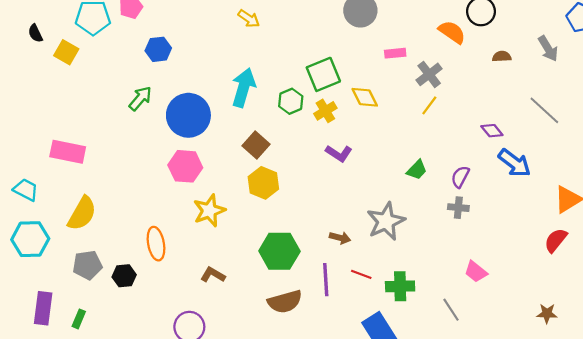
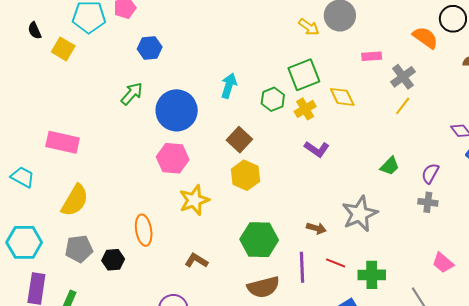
yellow arrow: (249, 19) -> (309, 27), moved
cyan arrow: (244, 88) -> (229, 86), size x0.7
cyan hexagon: (30, 239) -> (24, 242), moved

